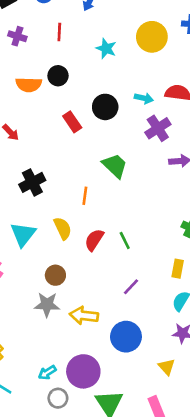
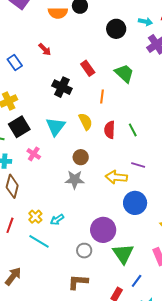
red rectangle: (72, 122) -> (88, 68), moved
black cross: (32, 182) -> (62, 87), turned -36
red semicircle: (94, 240) -> (110, 130), turned -30
purple line: (131, 287) -> (138, 165), turned 64
yellow arrow: (84, 316) -> (116, 177), moved
cyan arrow: (47, 373) -> (57, 220), moved

